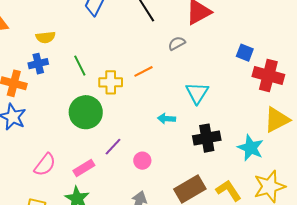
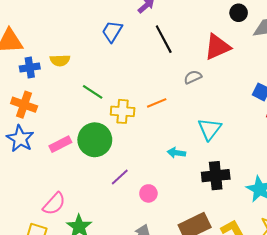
blue cross: (38, 64) -> (30, 67), moved
green line: (80, 66) -> (93, 92), turned -35
pink semicircle: (45, 165) -> (54, 204), moved
pink rectangle: (84, 168) -> (60, 144), moved

